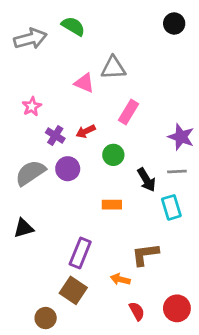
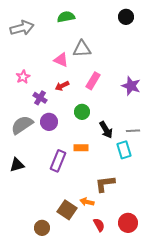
green semicircle: (73, 26) -> (66, 17), moved, turned -42
red arrow: (86, 131) -> (62, 86), moved
purple star: (181, 137) -> (131, 86), moved
gray line: (177, 171) -> (133, 131), moved
purple rectangle: (80, 253) -> (58, 161), moved
brown square: (73, 290) -> (67, 210), moved
brown circle: (46, 318) -> (42, 228), moved

